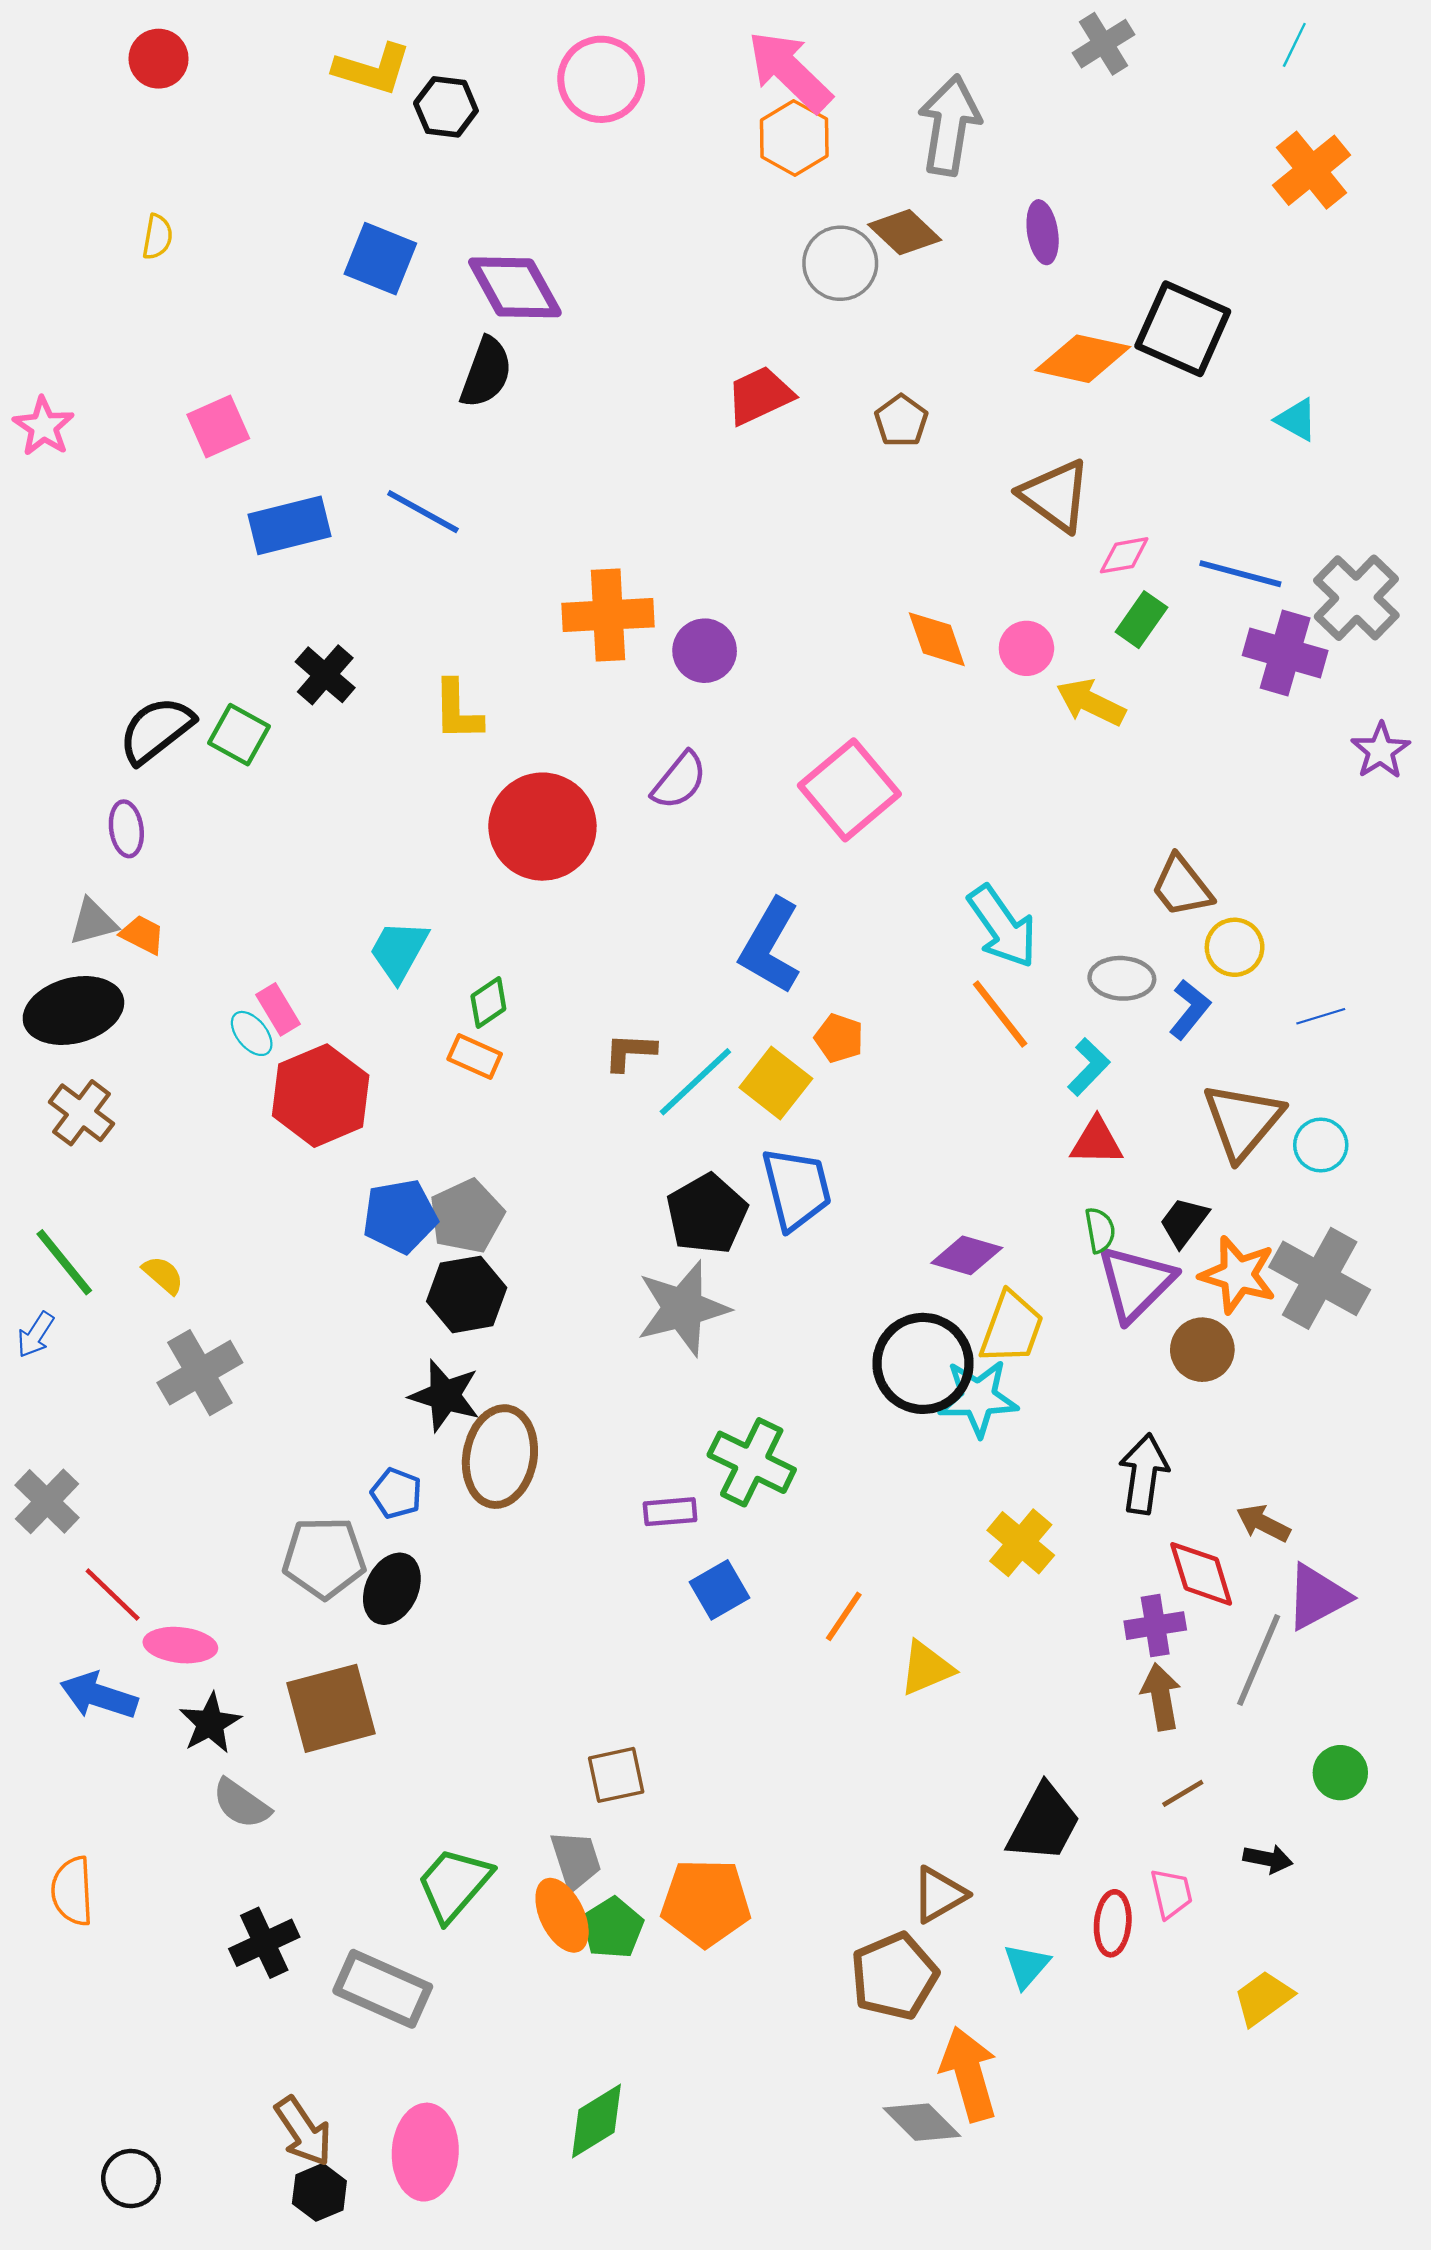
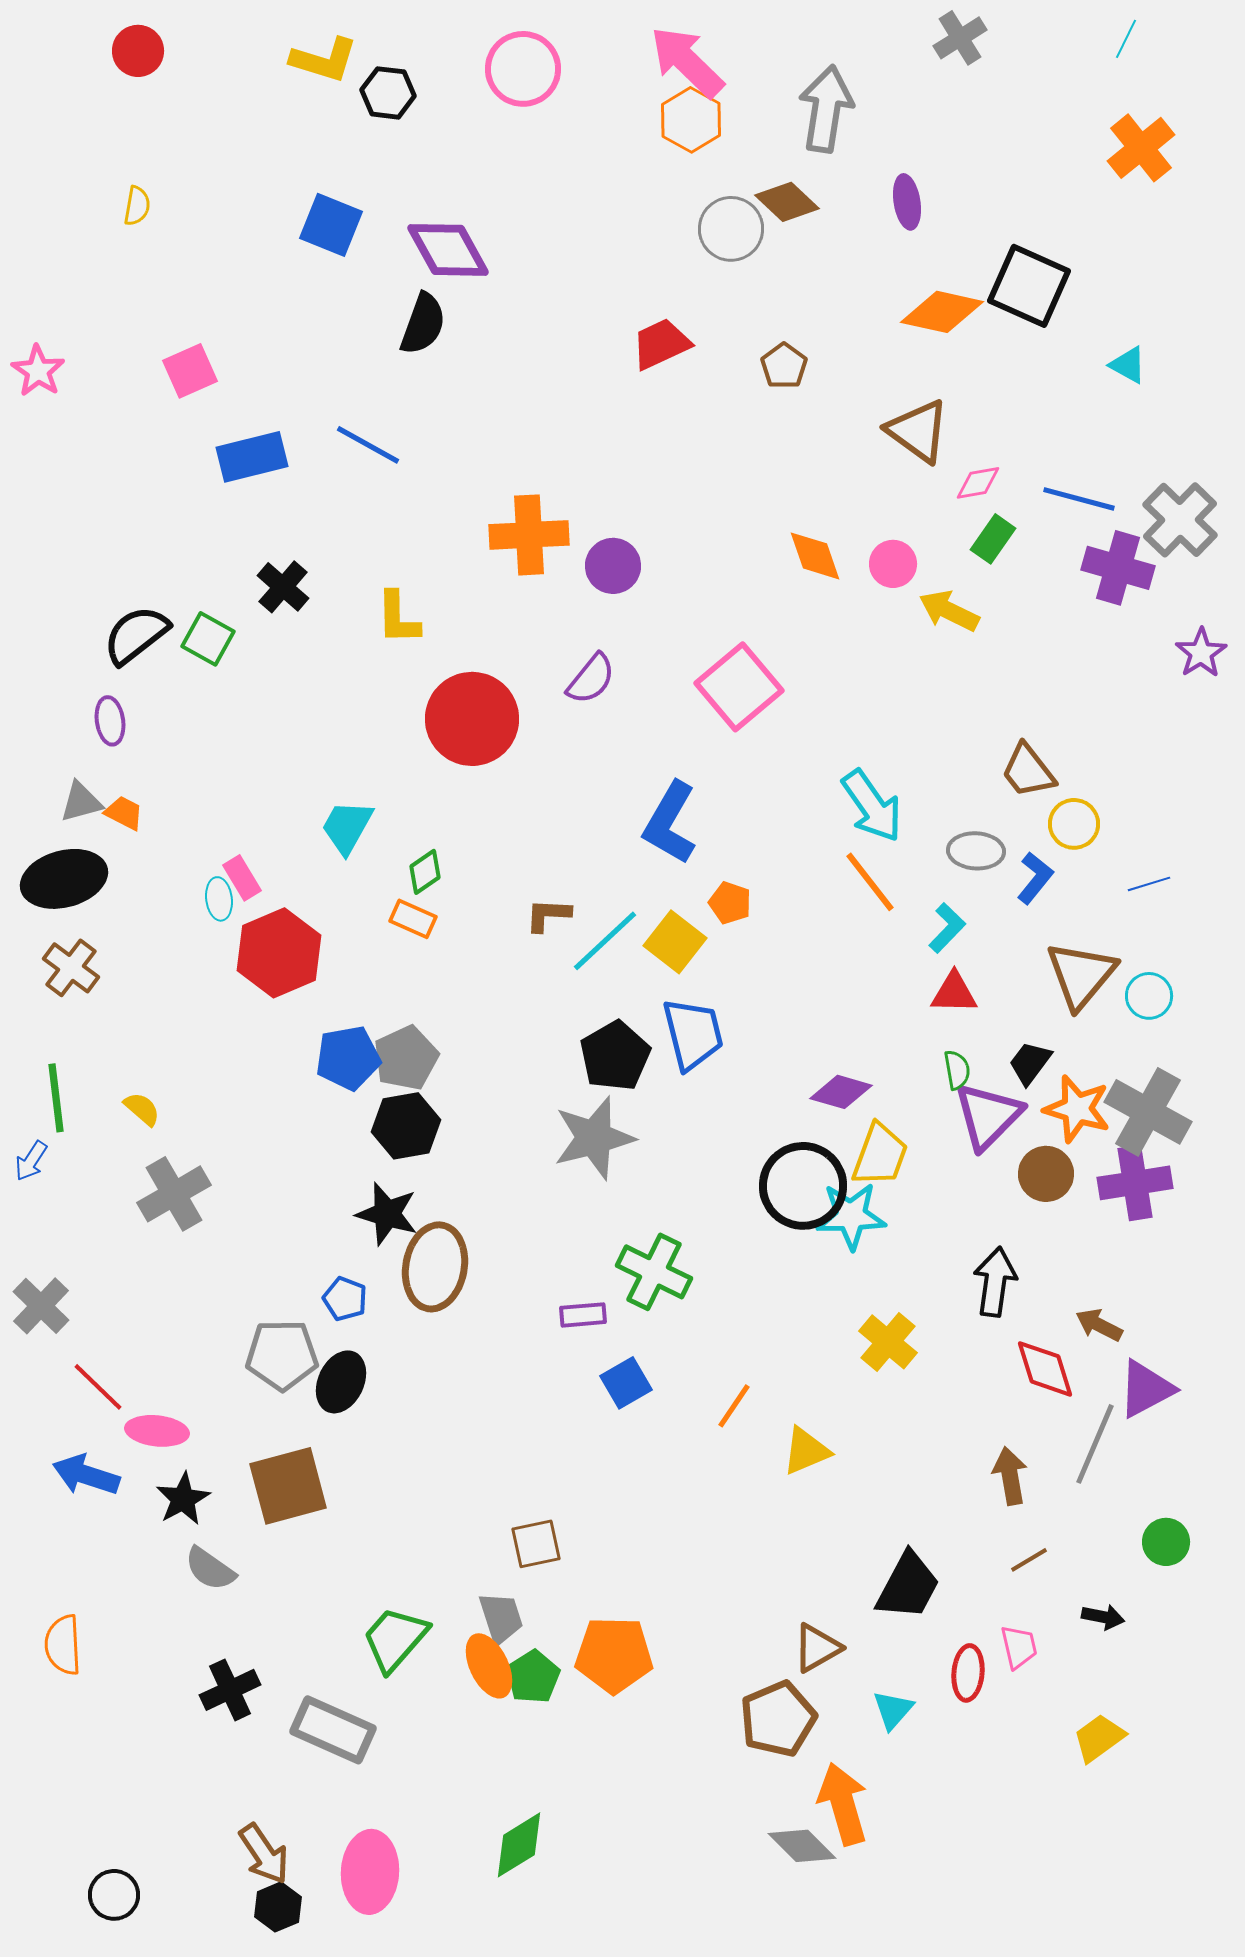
cyan ellipse: (252, 1033) -> (219, 899), turned 33
green line: (64, 1262) -> (56, 1098), turned 32
purple cross: (1155, 1626) -> (1135, 1183), moved, size x1.4

